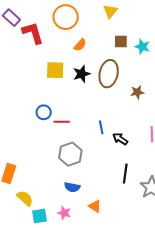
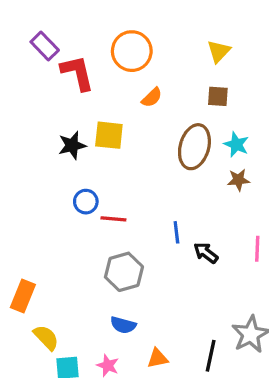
yellow triangle: (110, 11) -> (219, 51), moved
cyan star: (142, 47) -> (236, 144), moved
black star: (82, 74) -> (72, 145), moved
black line: (125, 174) -> (211, 356), moved
orange triangle: (95, 206) -> (158, 358), turned -48

